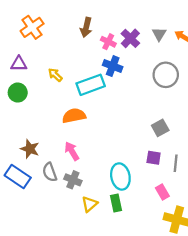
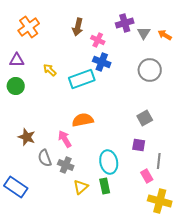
purple cross: (130, 38) -> (125, 23), moved, turned 30
orange semicircle: (74, 116) -> (83, 120), moved
gray line: (176, 163) -> (159, 161), moved
blue rectangle: (18, 177) -> (16, 187), moved

